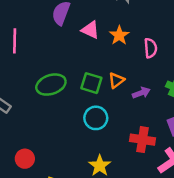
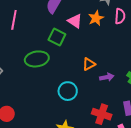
orange star: (119, 35) -> (96, 18), moved
pink semicircle: (151, 48) -> (120, 16), moved
green square: (91, 83) -> (57, 37), moved

